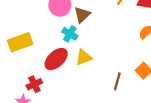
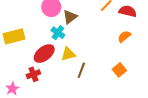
brown line: (117, 81) -> (81, 70), moved
red cross: (34, 84) -> (33, 74), moved

